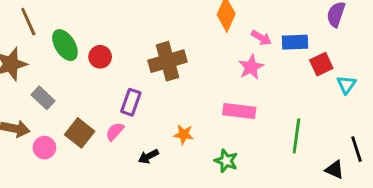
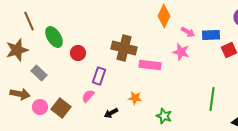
red circle: (100, 57) -> (78, 53), moved
brown cross: (168, 61) -> (124, 48), turned 30
pink star: (251, 67) -> (181, 52), turned -30
pink rectangle: (239, 111) -> (150, 65), moved
brown square: (80, 133) -> (61, 108), moved

